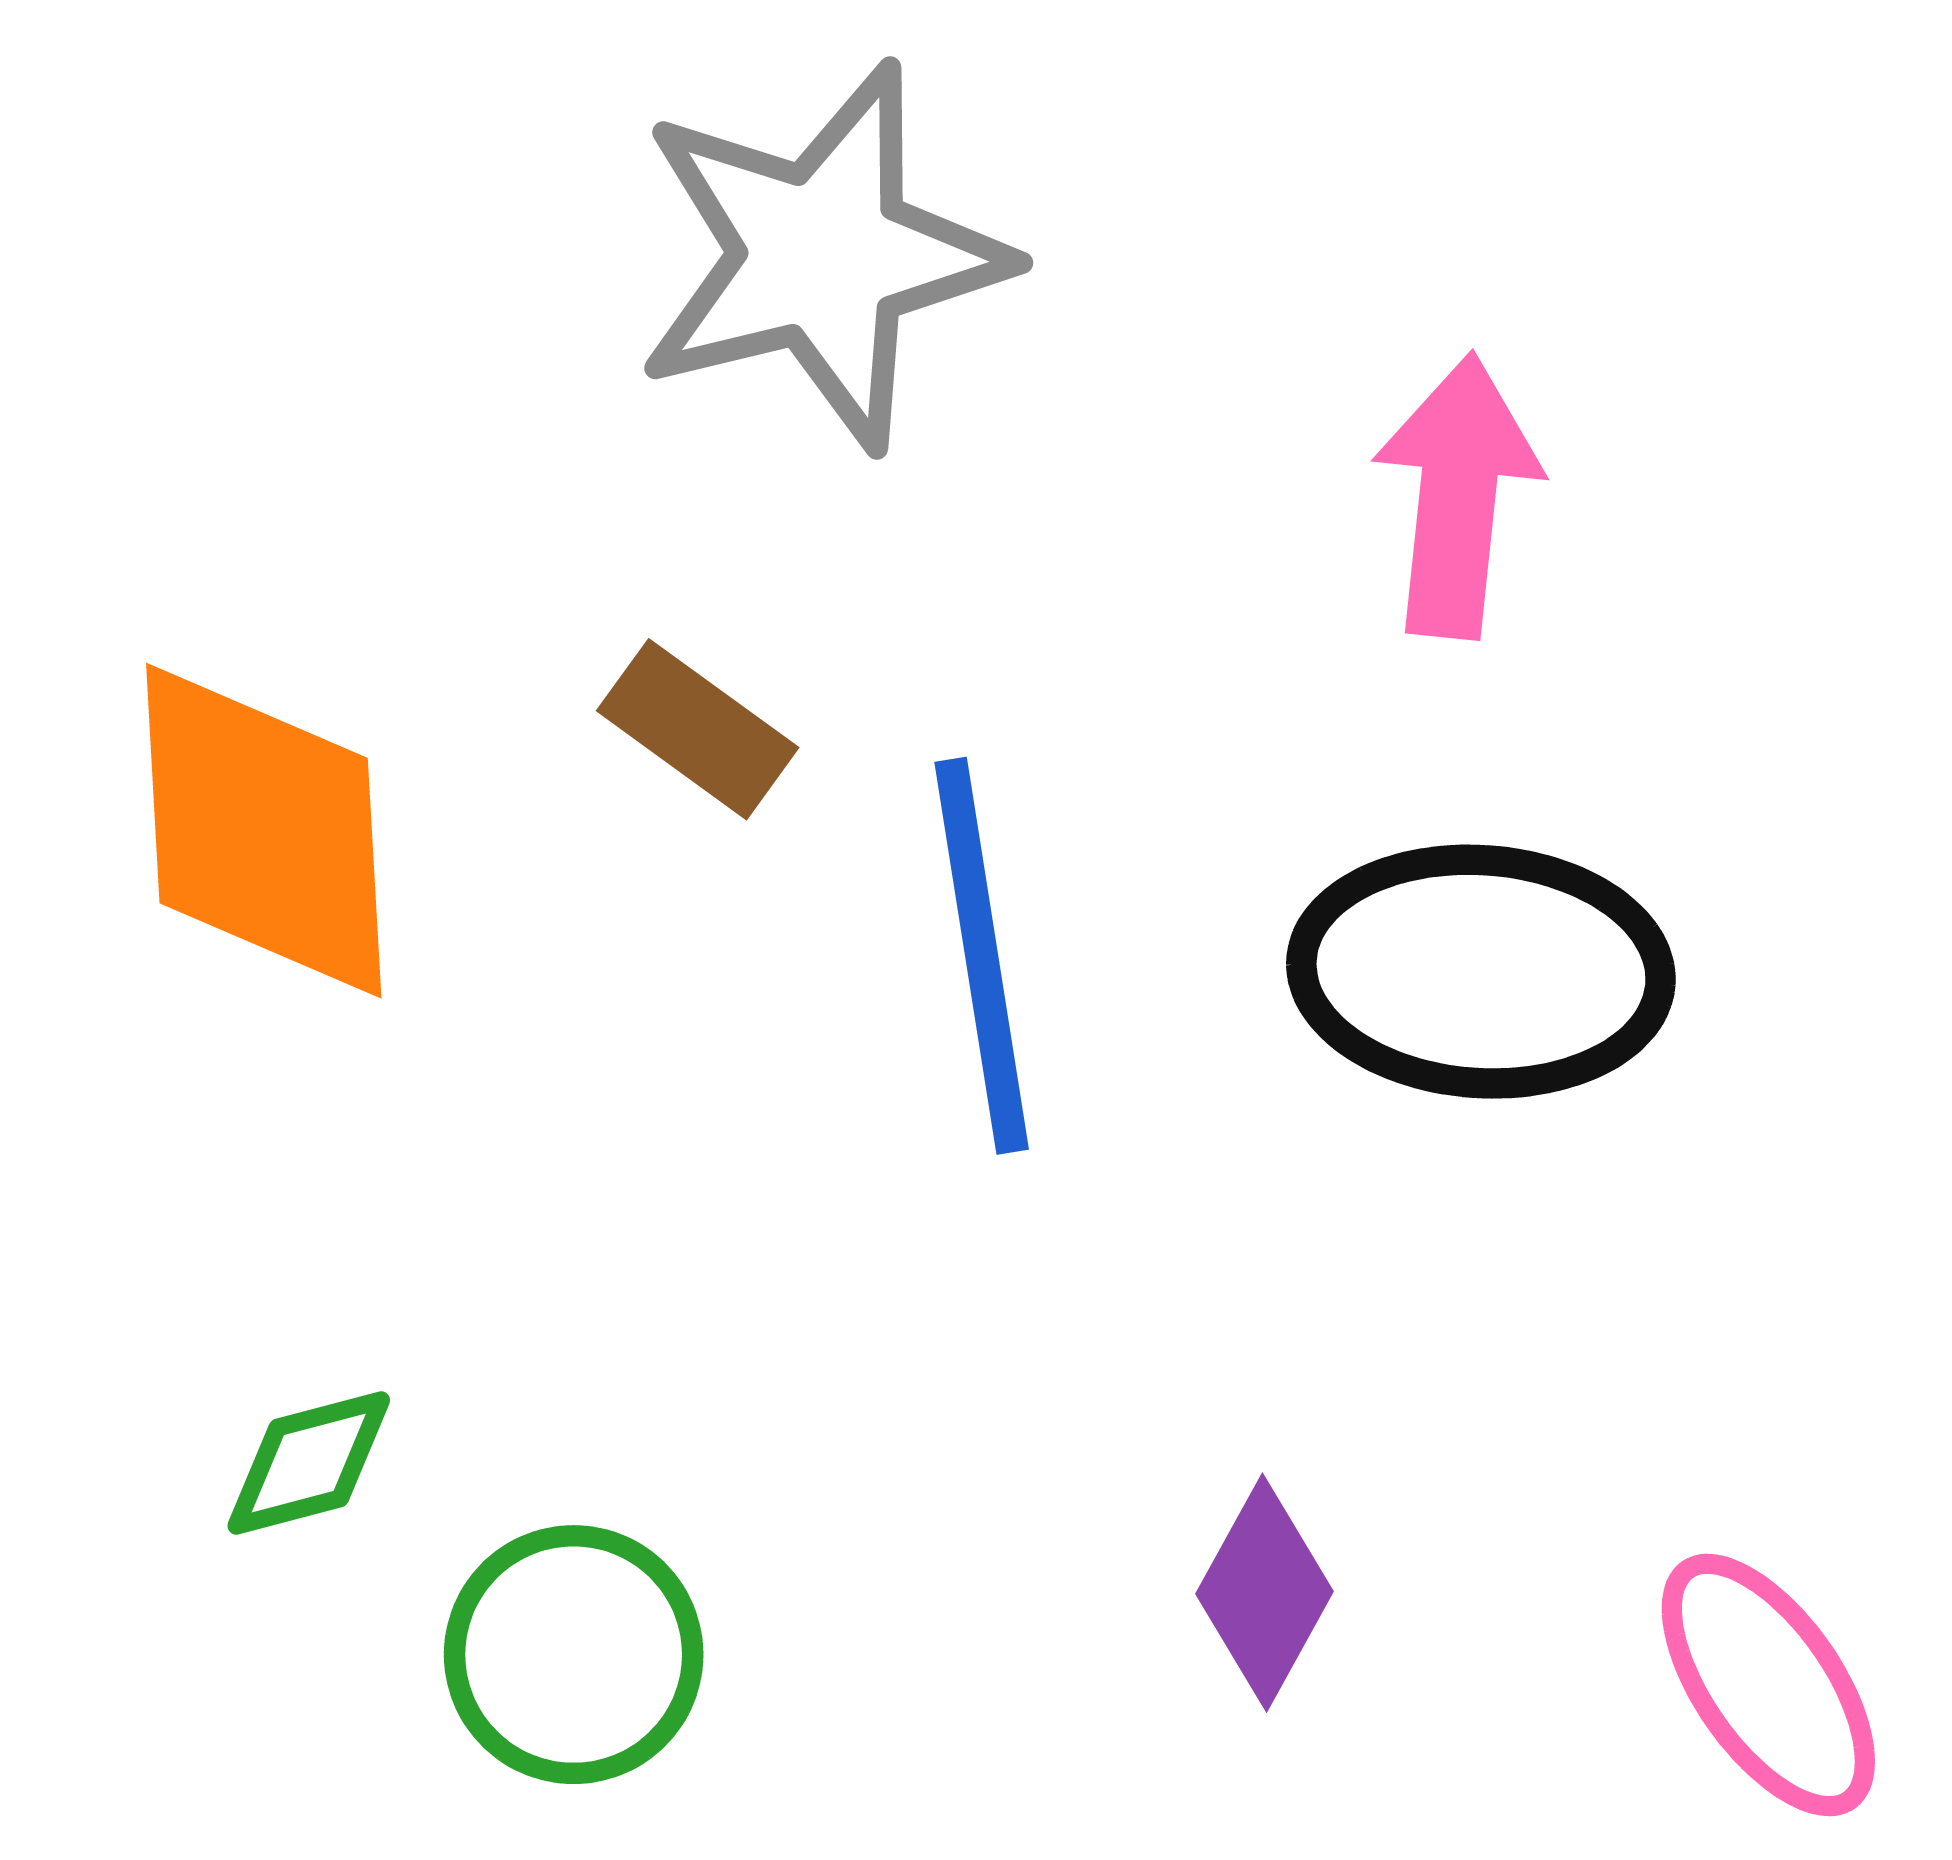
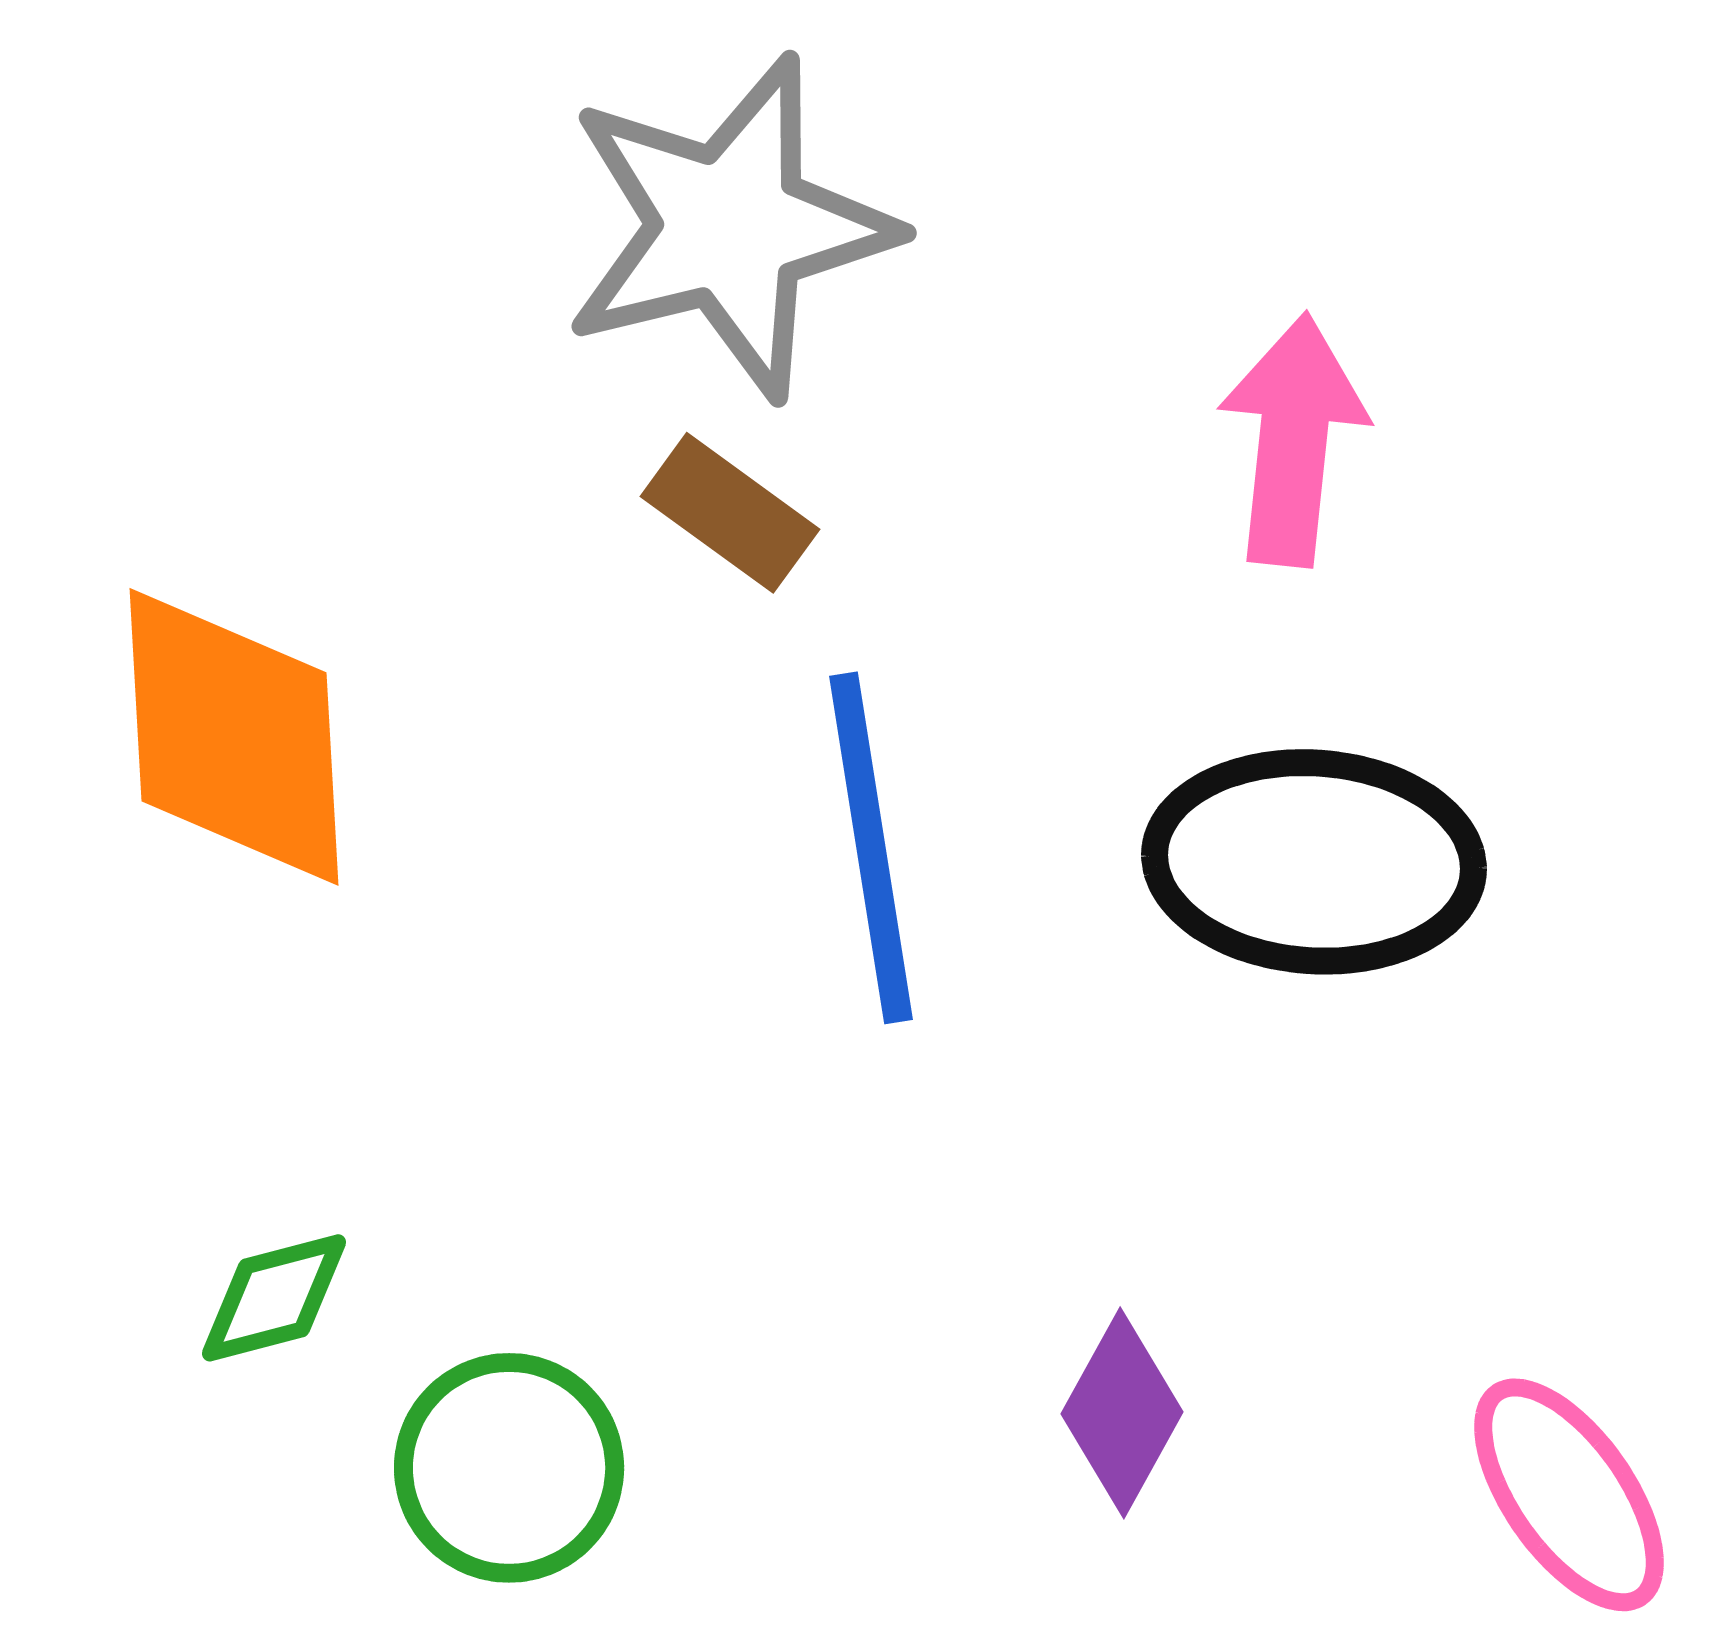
brown rectangle: (698, 729) -> (730, 513), moved

